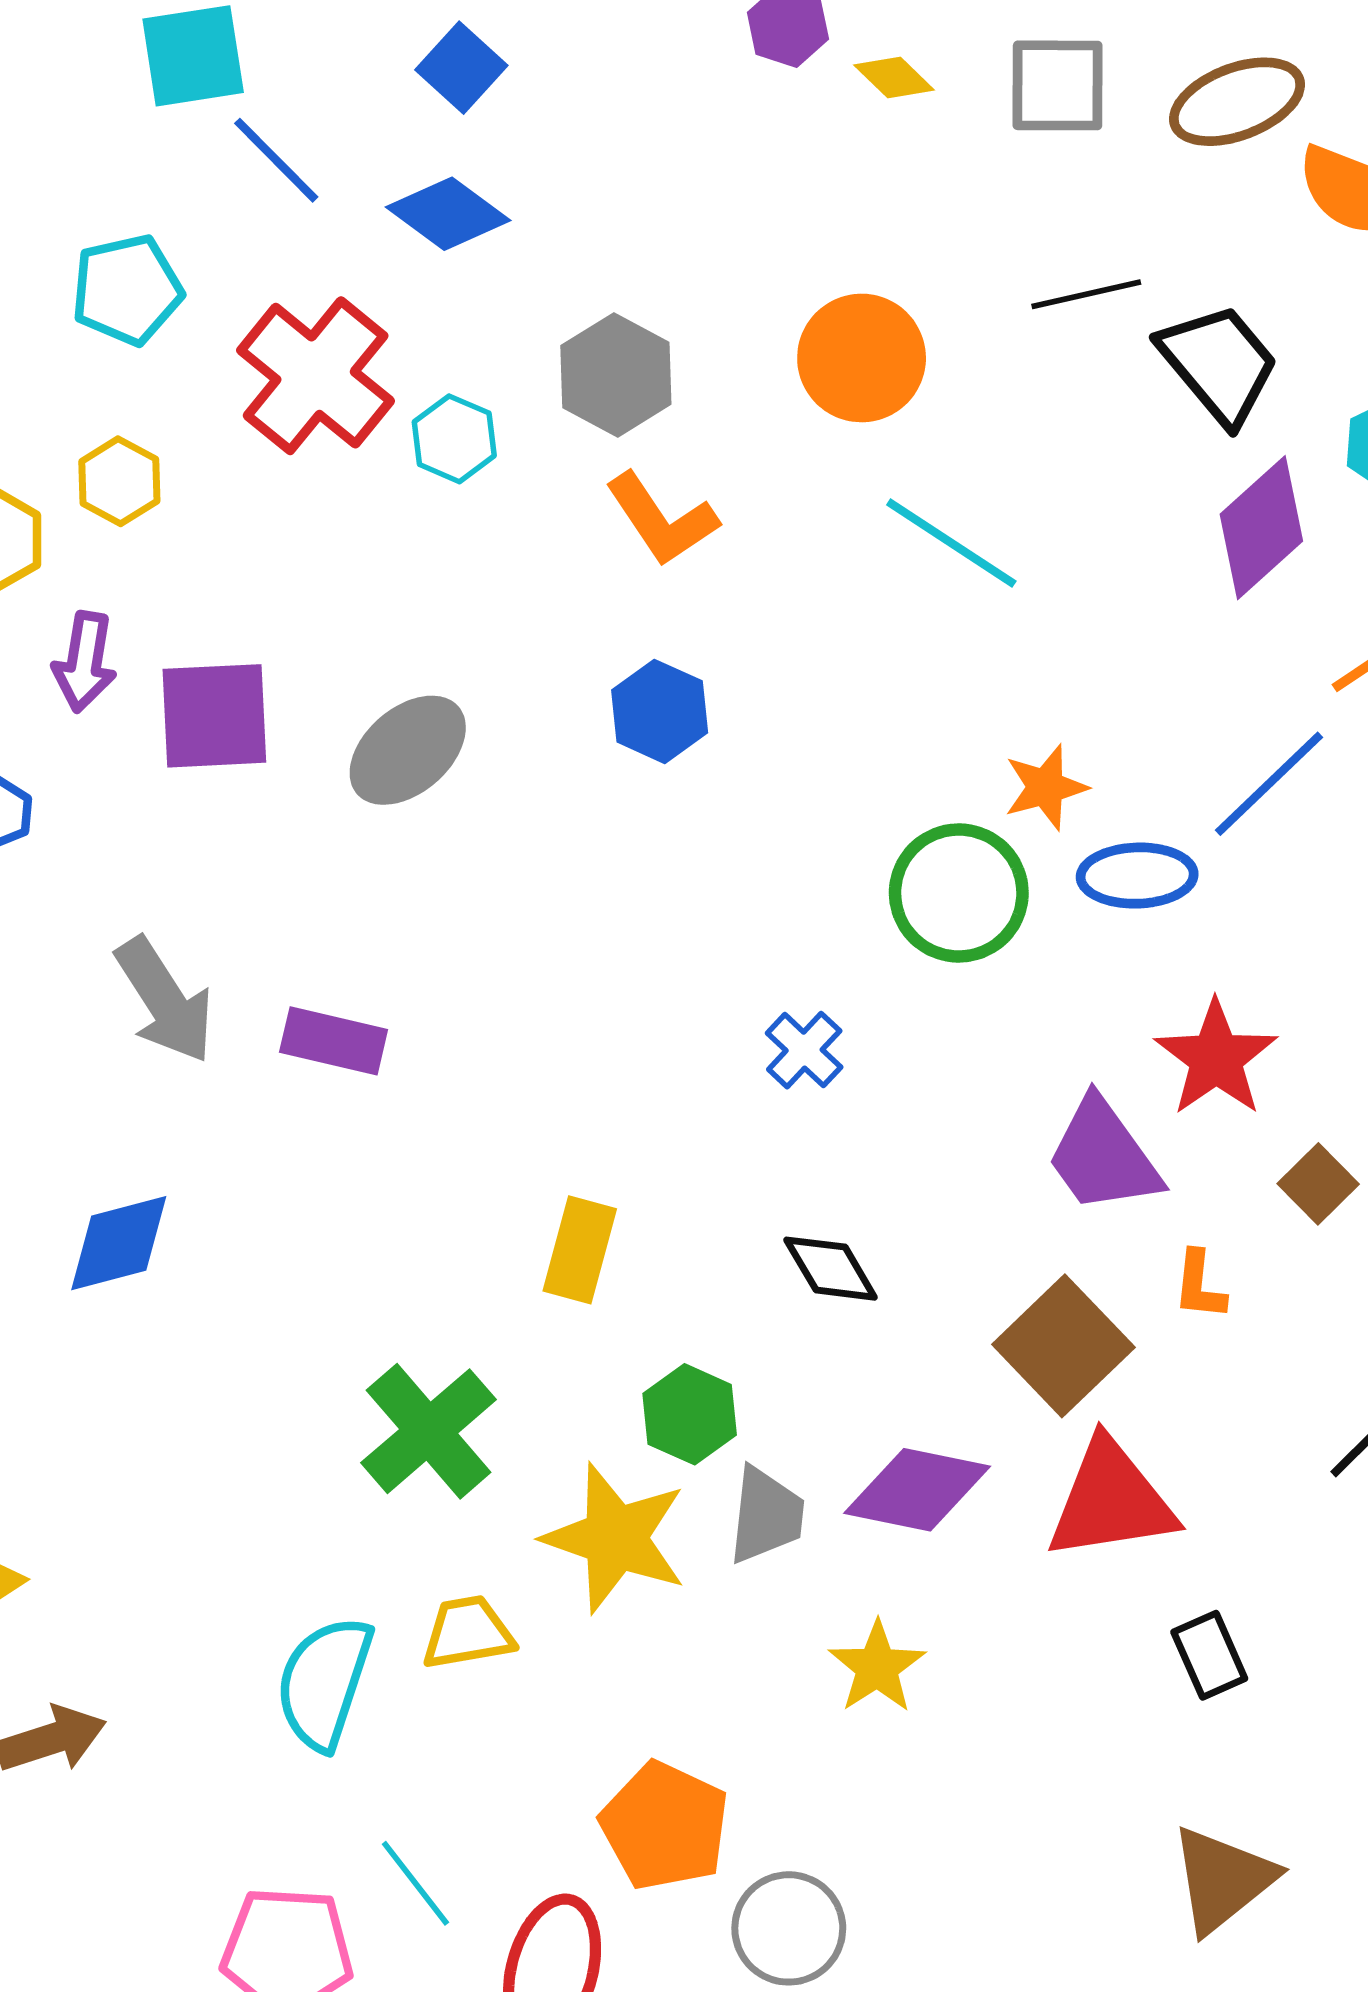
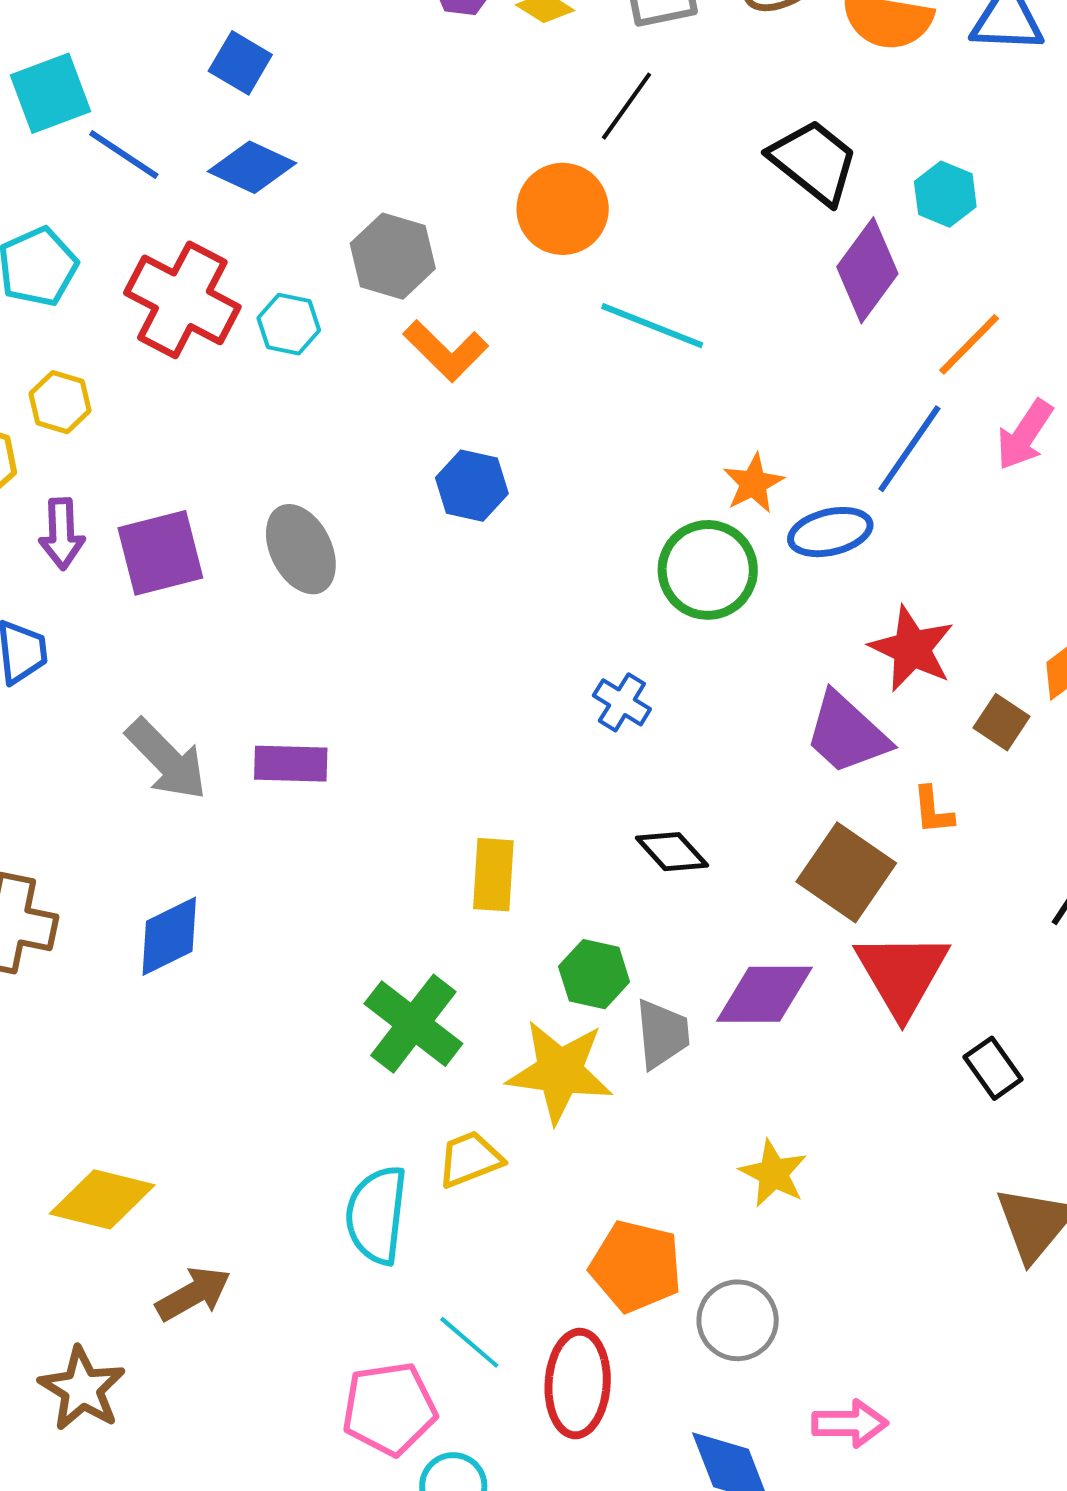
black line: (1086, 294) -> (627, 106), moved, turned -30
gray ellipse: (408, 750) -> (301, 549), turned -64
red triangle: (1111, 1500) -> (902, 974), turned -40
yellow star: (877, 1667) -> (773, 1173), moved

